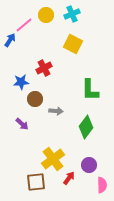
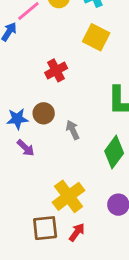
blue star: (21, 82) -> (17, 119), moved
gray arrow: (56, 111) -> (73, 130), turned -120
red arrow: (69, 178) -> (77, 232), moved

